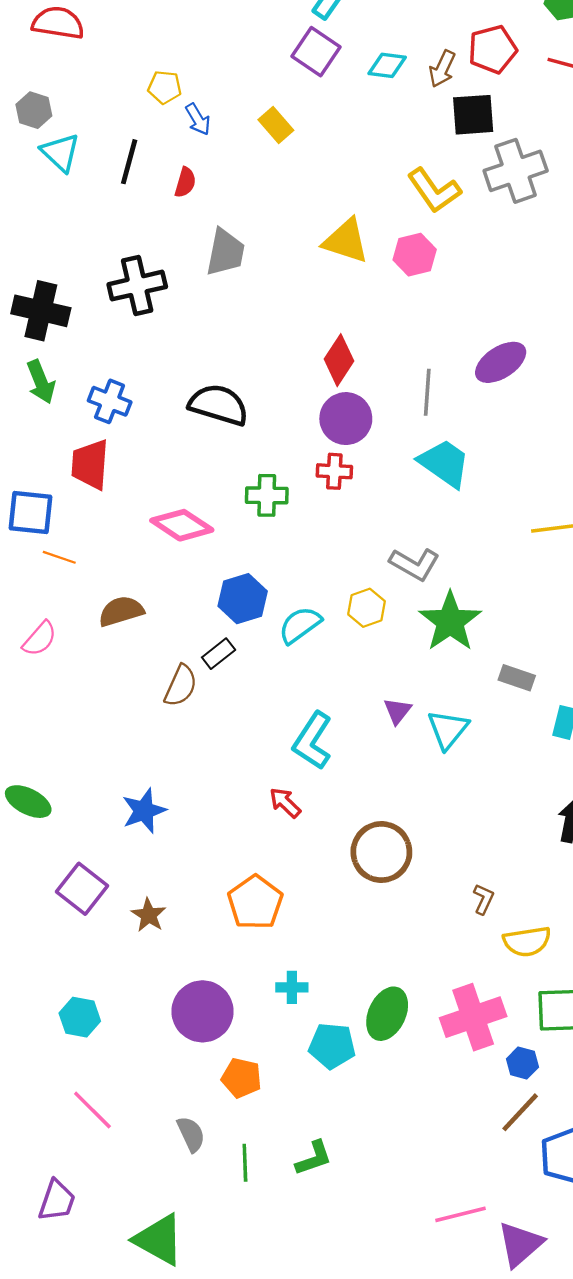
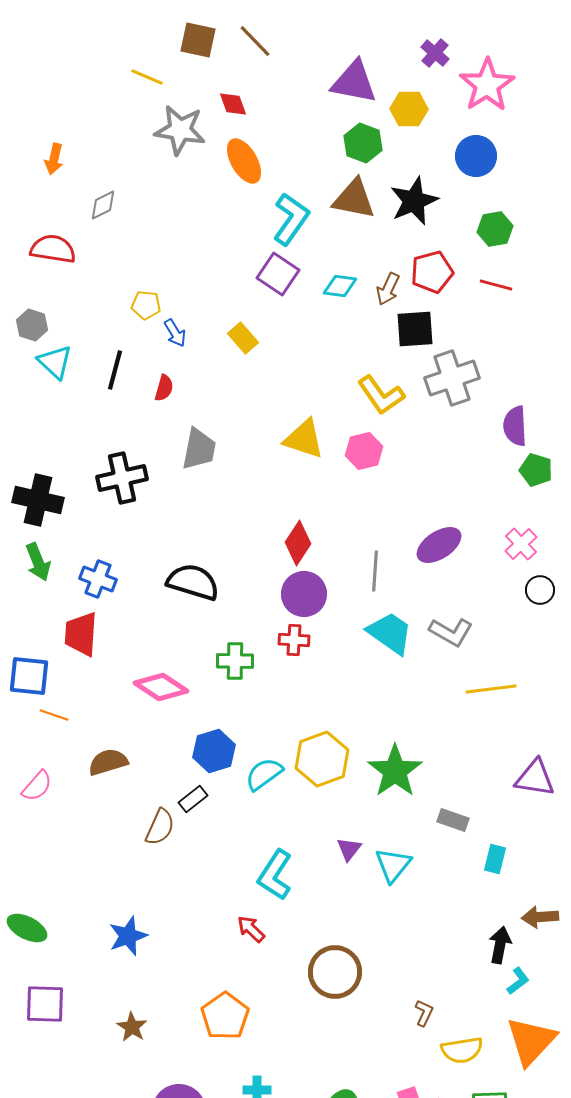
gray L-shape: (415, 564) -> (451, 632), moved
yellow hexagon: (366, 608) -> (322, 759), size x1.6
purple square: (82, 889) -> (45, 1004), moved, turned -36

